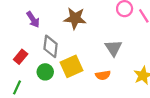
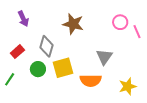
purple arrow: (33, 19) -> (23, 19), moved
orange semicircle: (103, 75) -> (91, 80), size x1.5

